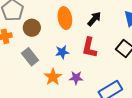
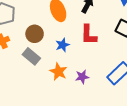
brown circle: (32, 28) -> (35, 34), moved
purple star: (76, 78) -> (82, 77), moved

